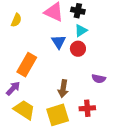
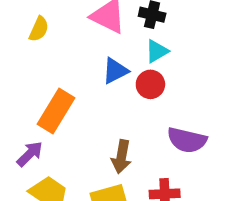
blue triangle: (59, 42) -> (115, 71), turned 35
purple semicircle: (99, 79) -> (187, 140), size x1.5

